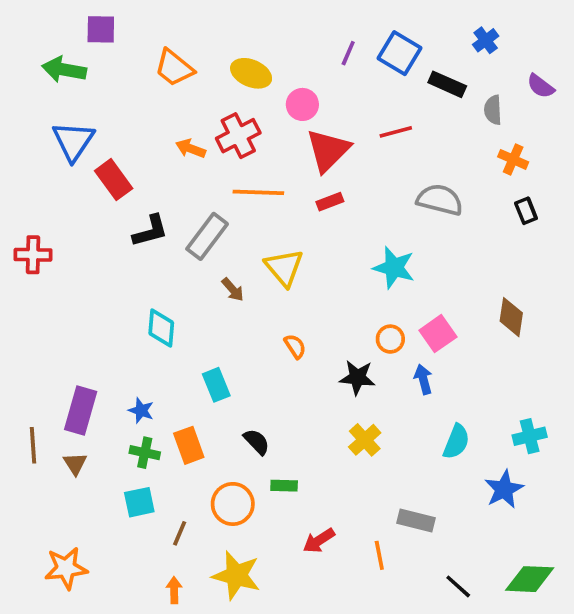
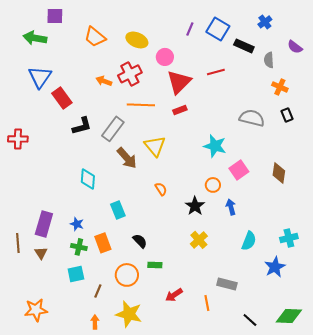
gray semicircle: (440, 200) -> (252, 118), moved
brown arrow: (233, 290) -> (127, 158), size x1.6
pink square: (438, 334) -> (239, 170), moved
black star: (357, 378) -> (195, 206), turned 30

